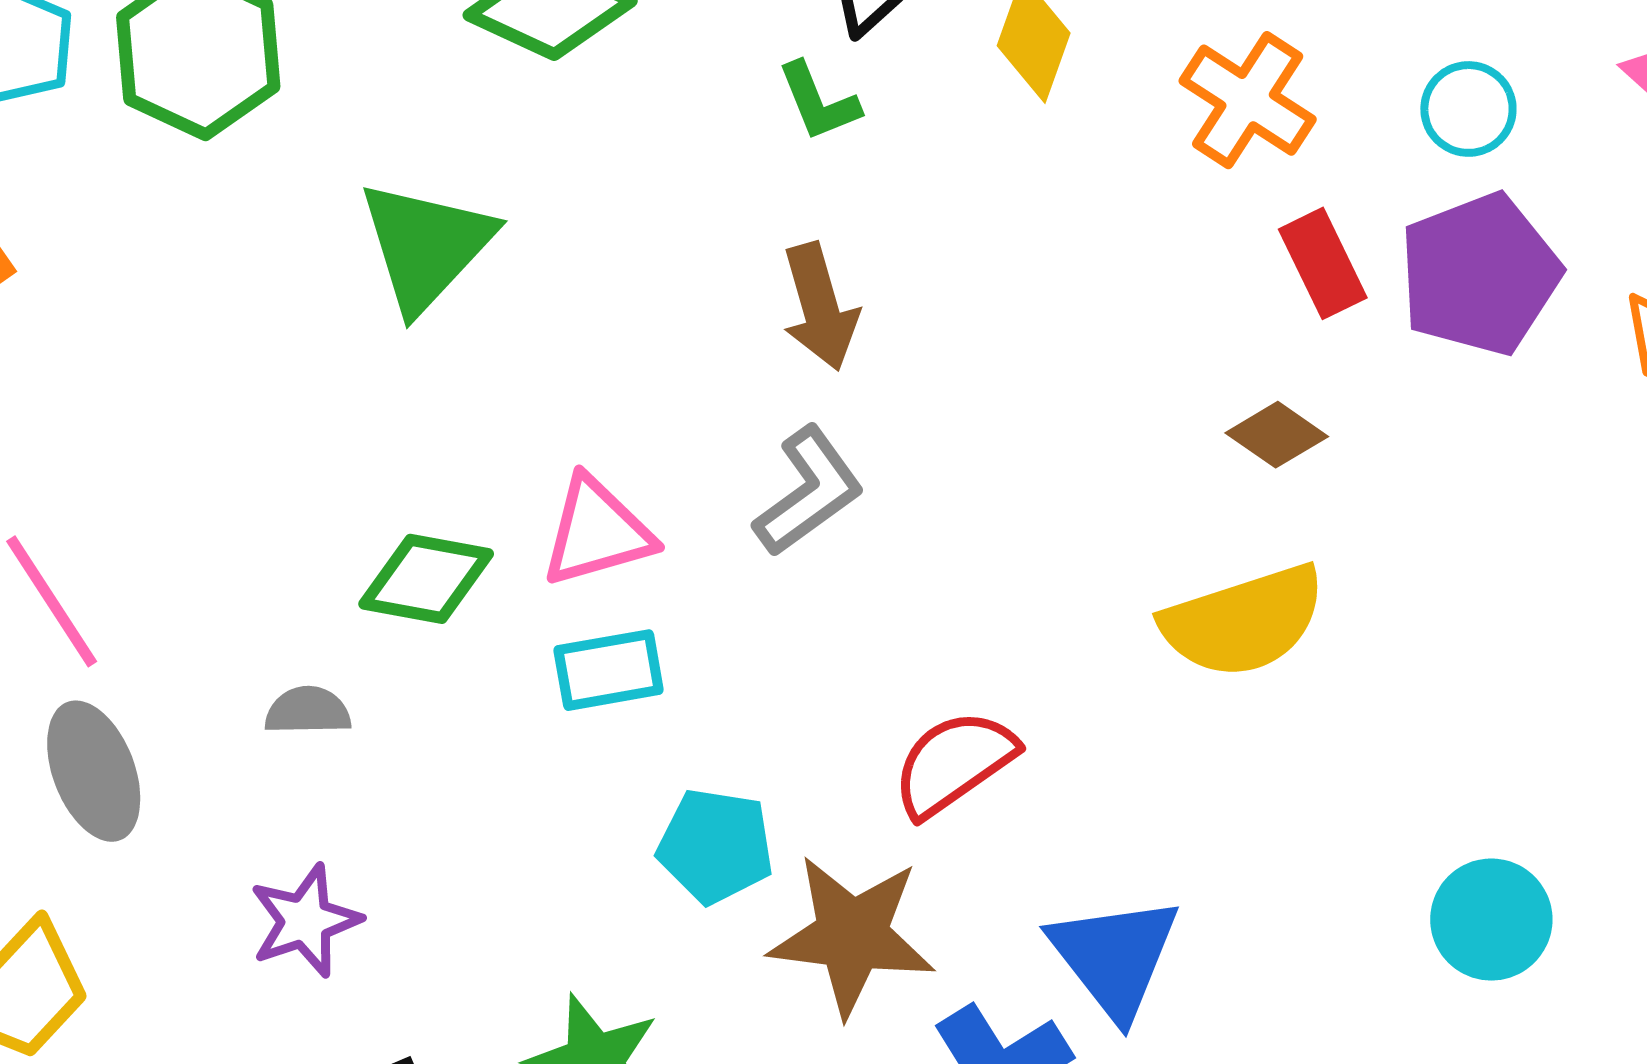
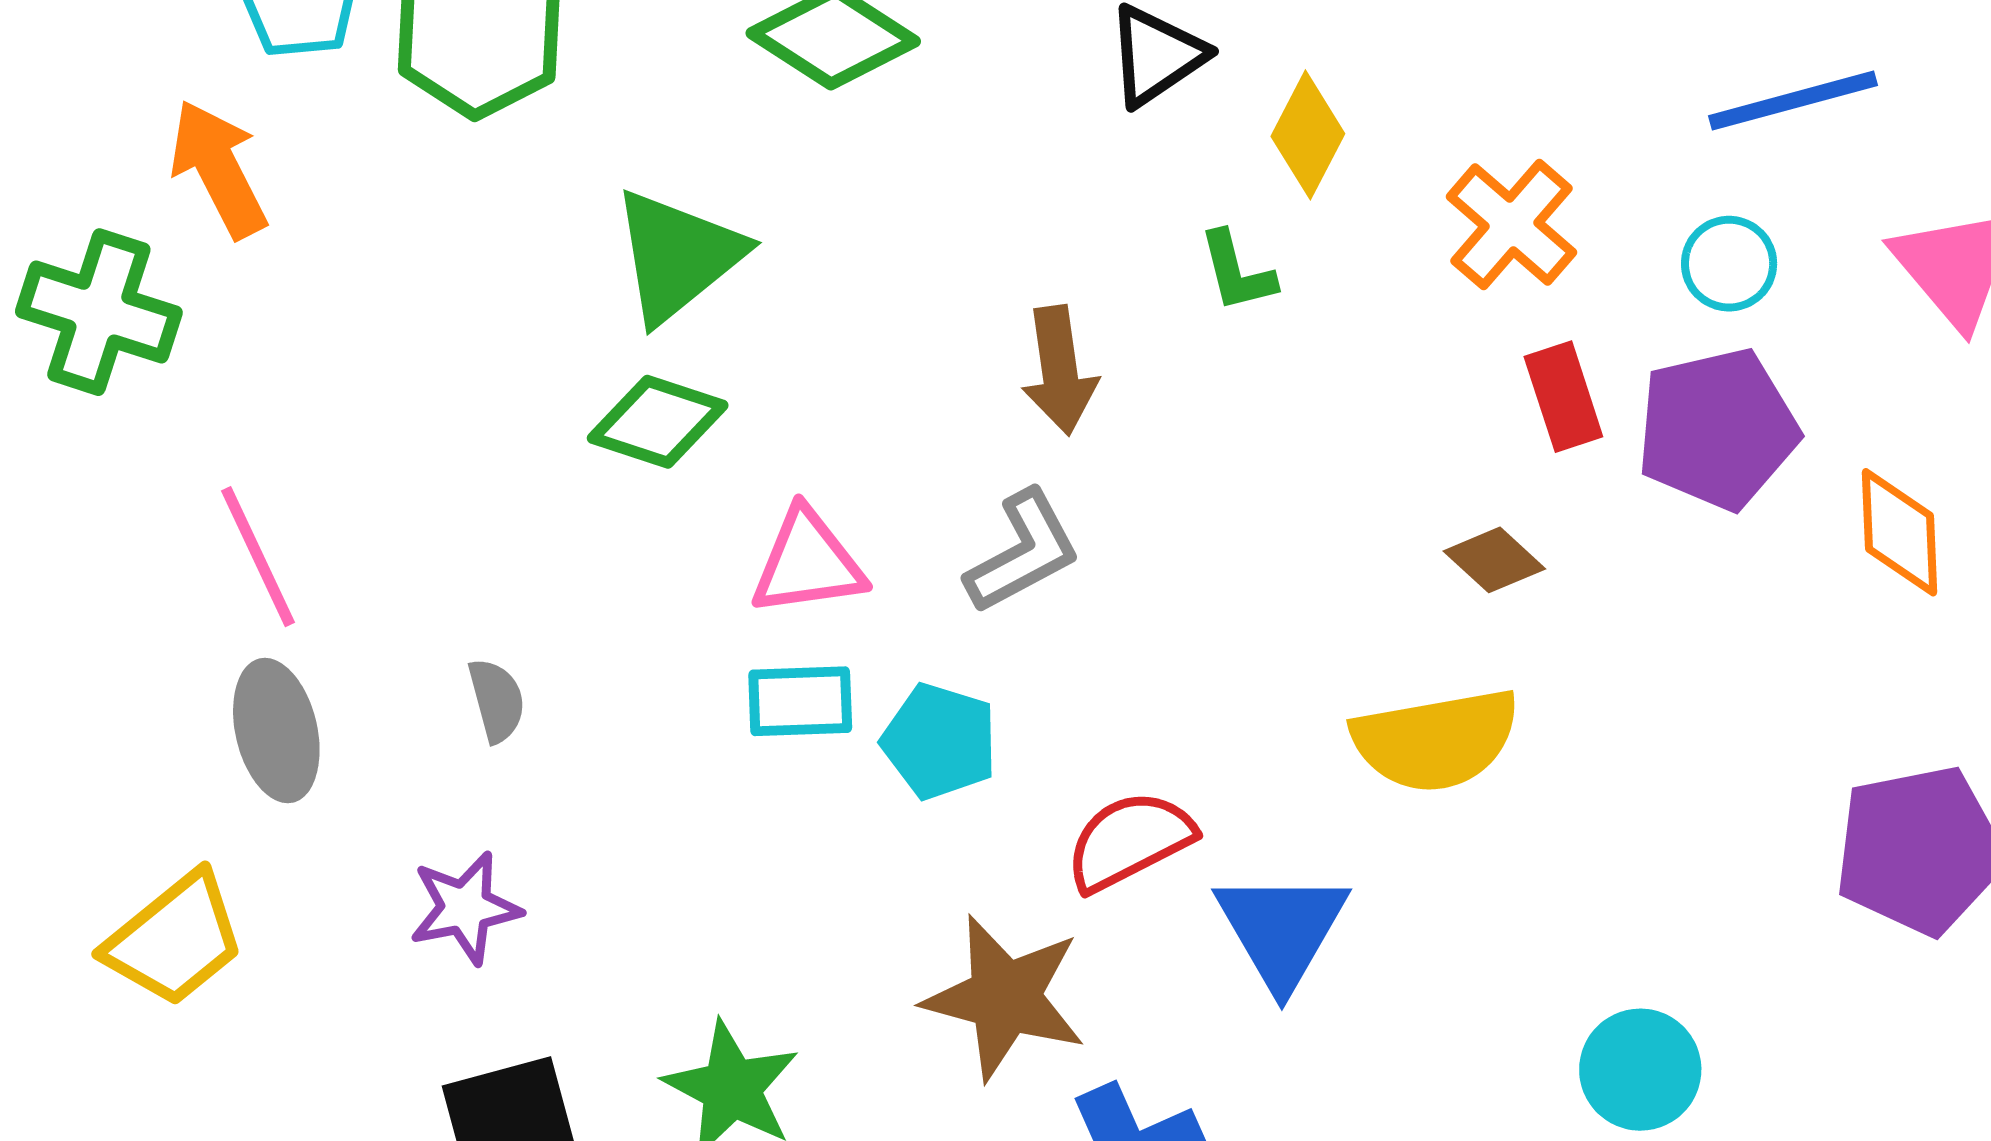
green L-shape: (819, 102) -> (1237, 272), moved
green diamond: (426, 579) -> (658, 422), moved
gray semicircle: (308, 711) -> (497, 700), turned 68
cyan pentagon: (716, 846) -> (940, 741), moved
blue triangle: (1115, 957) -> (1282, 929), moved

